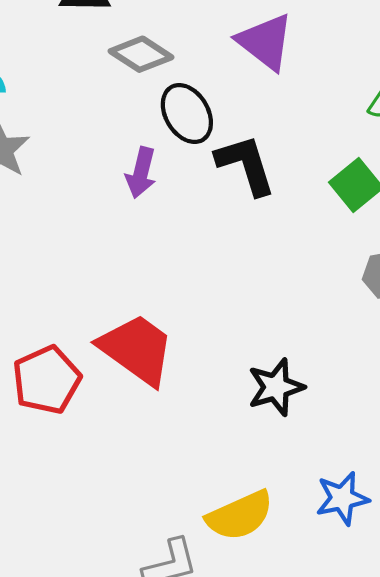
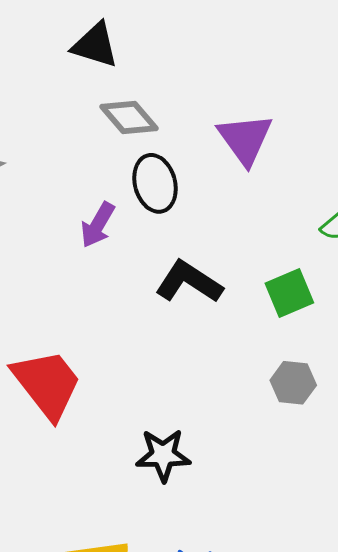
black L-shape: (246, 165) -> (189, 282), moved, turned -56

